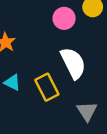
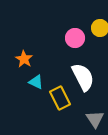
cyan triangle: (12, 83) -> (36, 82), moved

